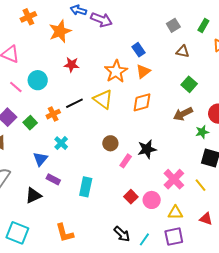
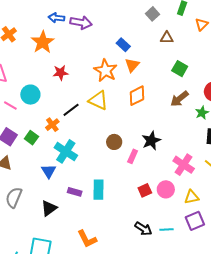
cyan cross: (61, 143) -> (66, 151), size x1.6
purple rectangle: (53, 179) -> (75, 192), moved
red square: (131, 197) -> (145, 190), turned 32
cyan line: (144, 239) -> (166, 230), turned 64

